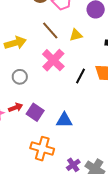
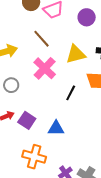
yellow triangle: (76, 35) -> (76, 54), moved, size x1.5
black line: (80, 76) -> (71, 93), moved

